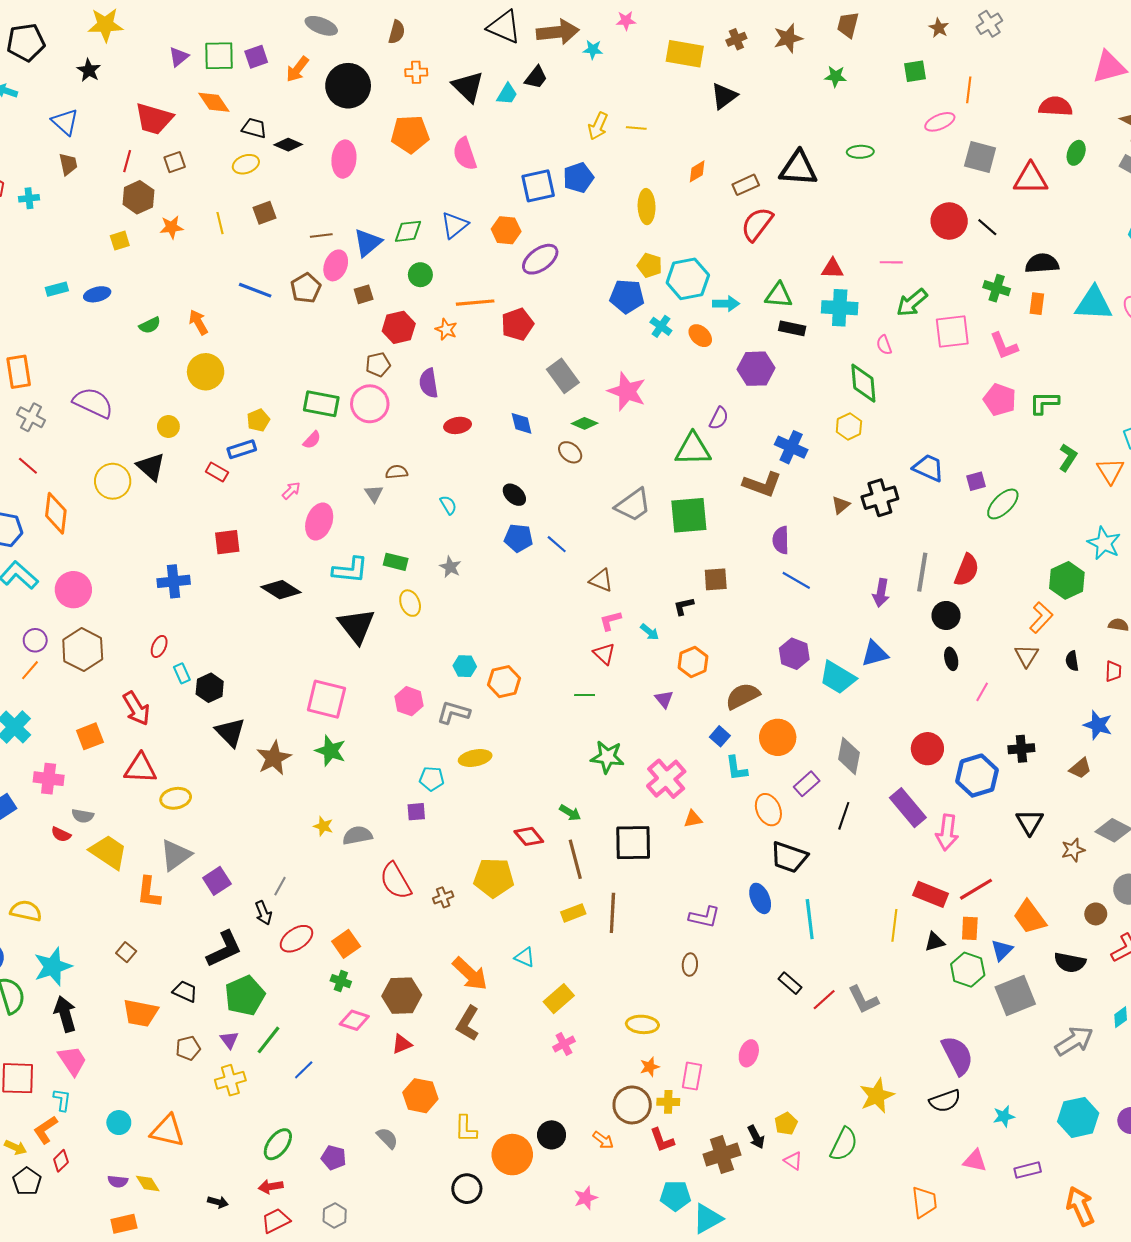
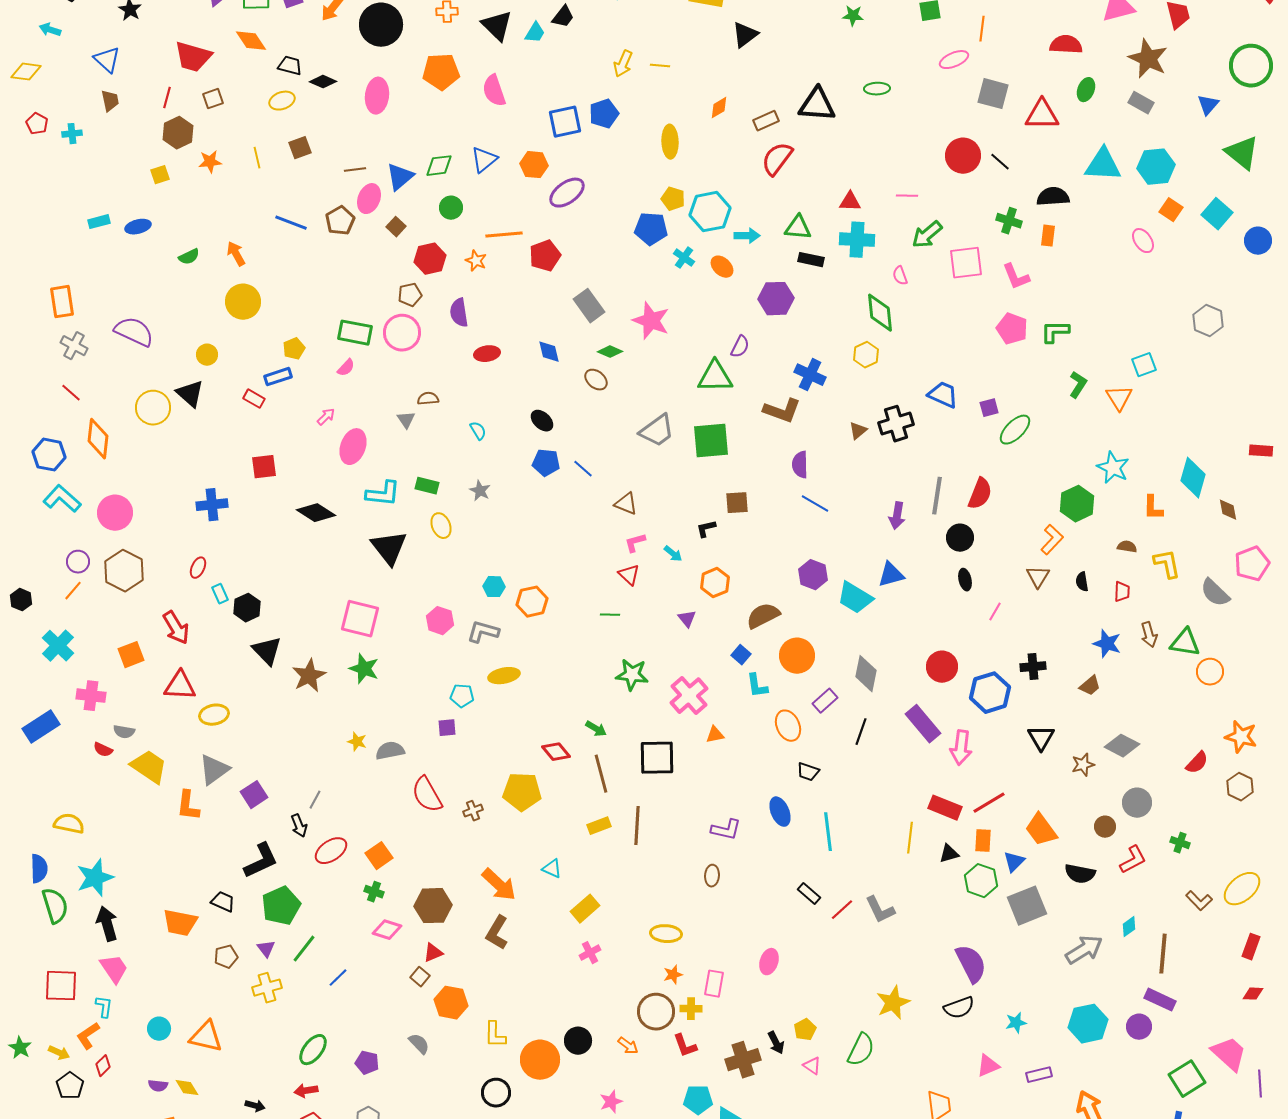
brown square: (364, 294) -> (396, 227), turned -30
cyan triangle: (1094, 304) -> (1103, 165), moved
black trapezoid: (789, 857) -> (808, 772), size x0.6
brown square: (126, 952) -> (420, 977), moved
pink triangle: (975, 1161) -> (988, 1066), turned -35

